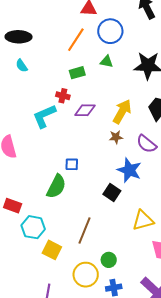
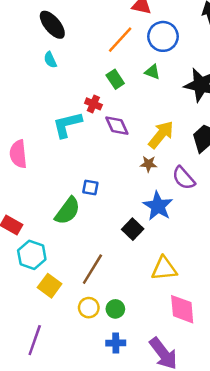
black ellipse: (19, 37) -> (52, 25), turned 40
green rectangle: (77, 73) -> (115, 79), turned 63
purple diamond: (85, 110) -> (117, 126), turned 55
yellow circle: (86, 275) -> (89, 308), moved, size x0.7

